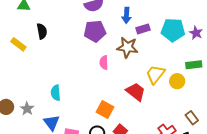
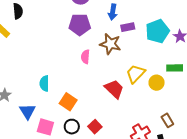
cyan pentagon: (173, 30) -> (157, 31), turned -30
black semicircle: (42, 31) -> (18, 11), moved
cyan semicircle: (56, 93) -> (44, 83), moved
orange square: (105, 110) -> (68, 102), moved

